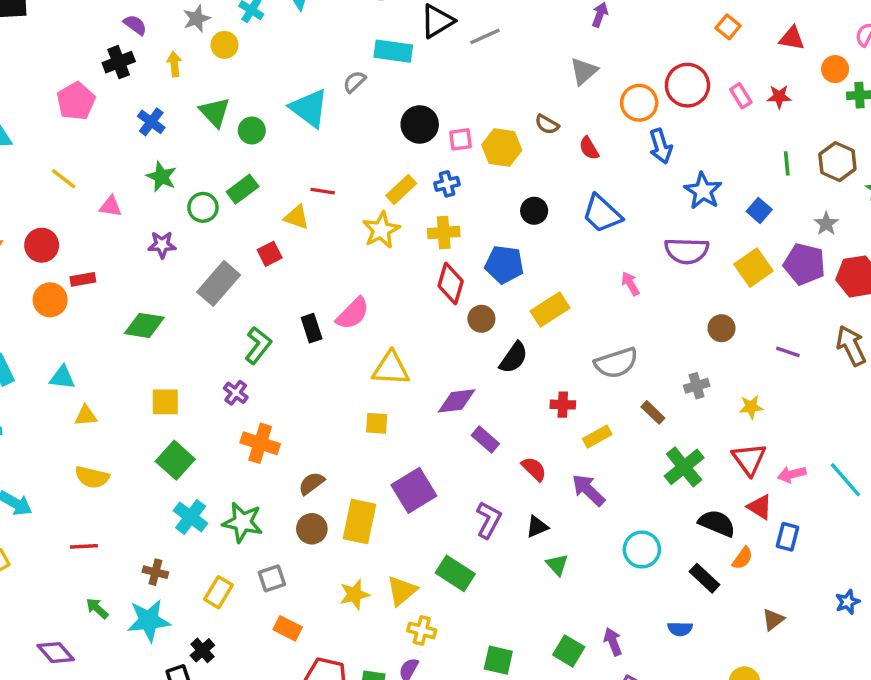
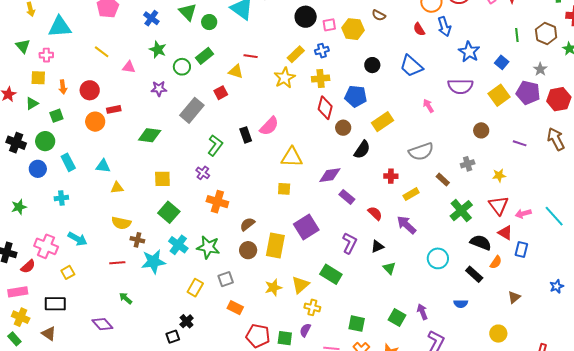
red semicircle: (589, 148) -> (419, 29), moved
brown cross: (155, 572) -> (137, 240), moved
cyan star: (149, 621) -> (153, 262), moved

